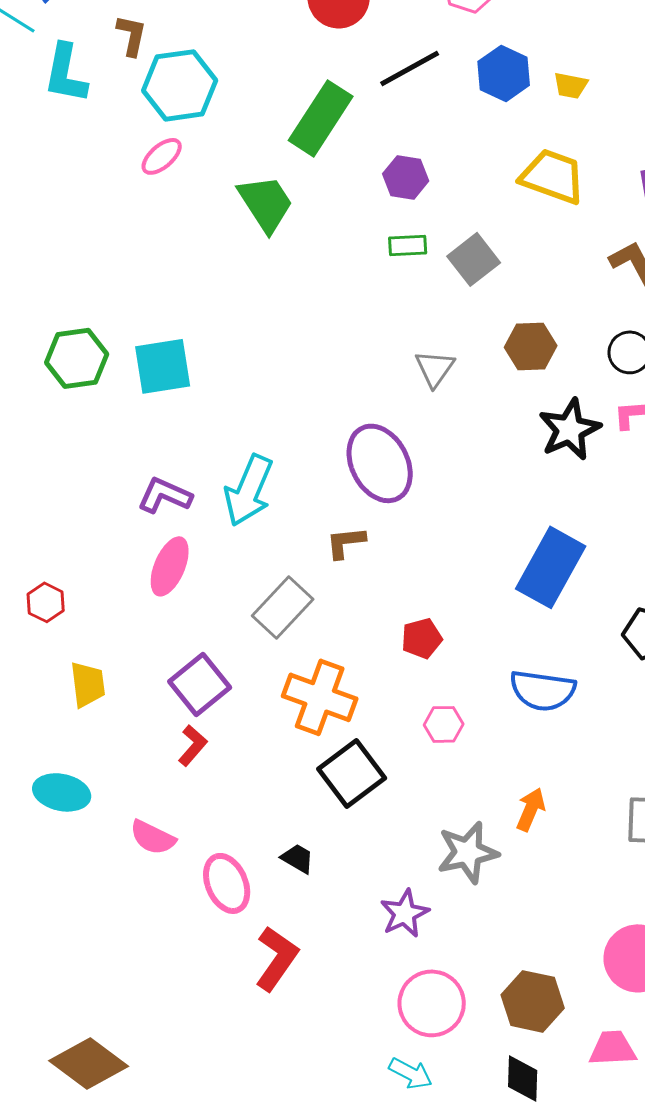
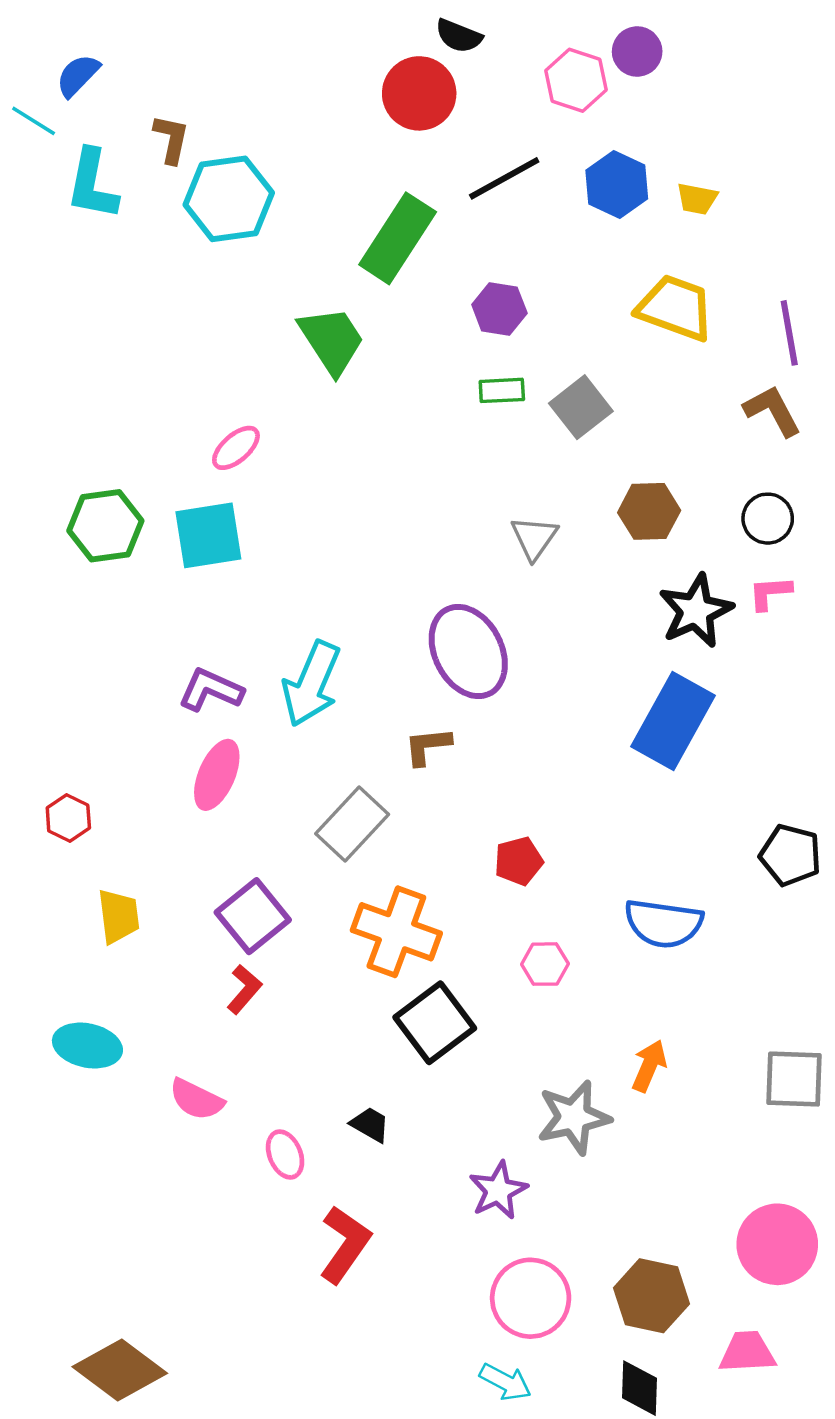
pink ellipse: (162, 156) -> (236, 448), moved
blue rectangle: (551, 567) -> (673, 721), moved
pink ellipse: (227, 883) -> (285, 1154), size x0.7

